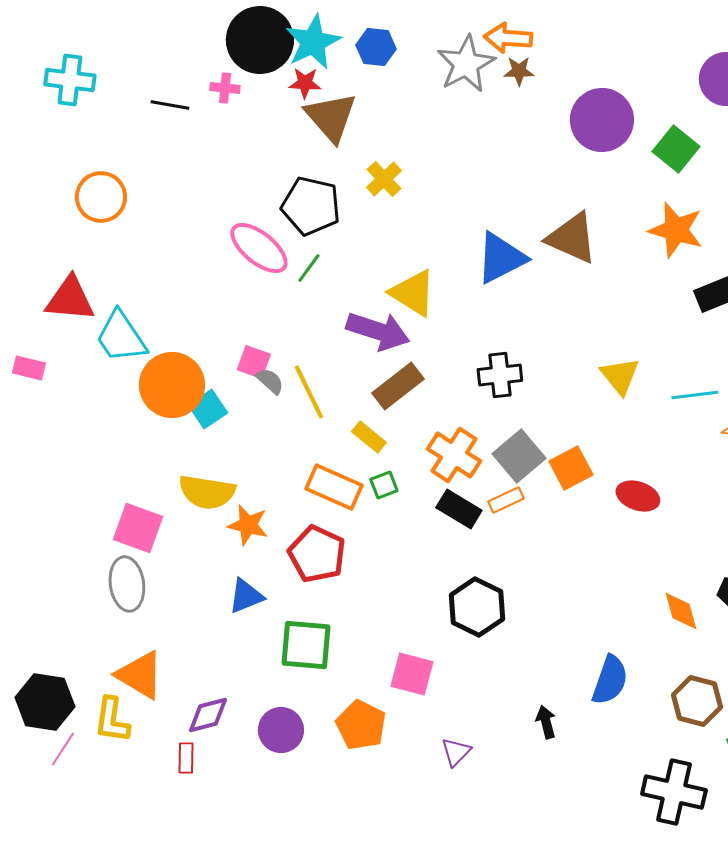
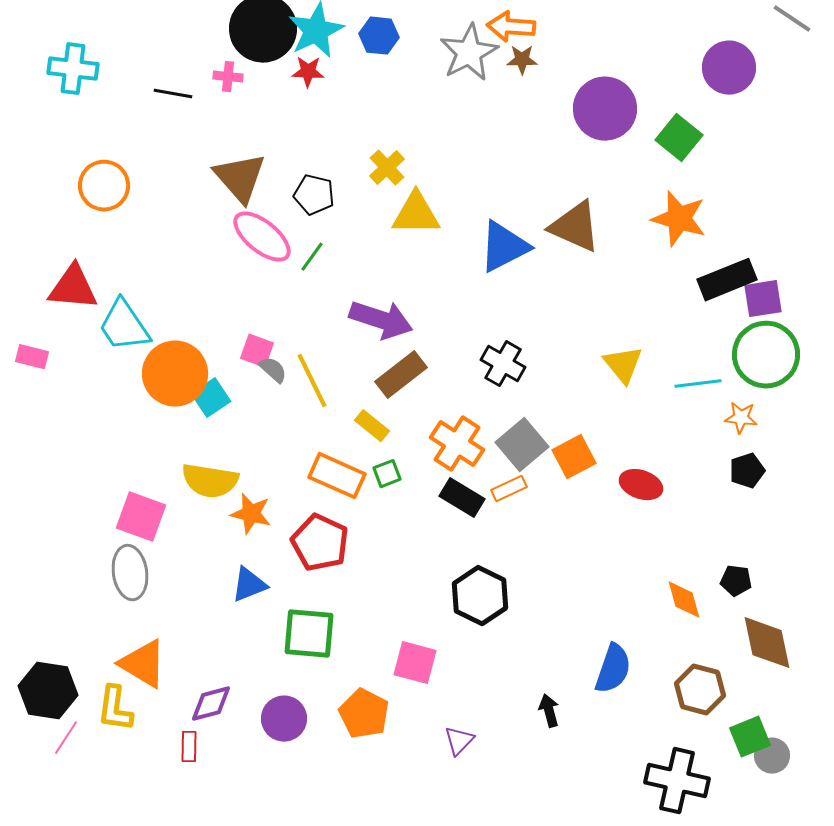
brown triangle: (331, 117) -> (240, 178), moved
black pentagon: (311, 206) -> (314, 195), size x0.7
yellow triangle: (413, 293) -> (416, 214), moved, turned -32
black cross: (500, 375) -> (503, 364), turned 36

